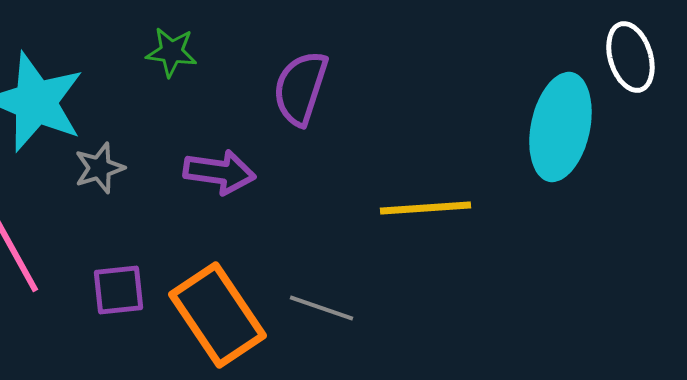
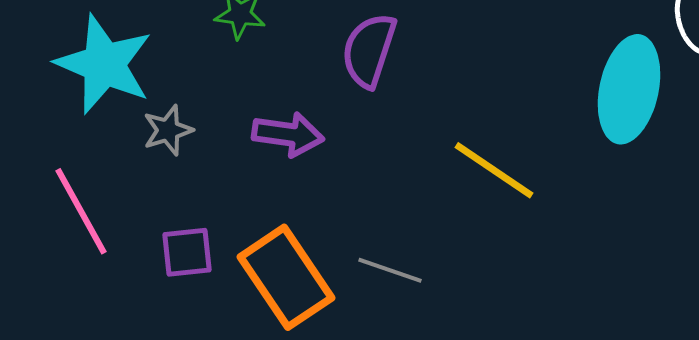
yellow line: (425, 208) -> (494, 170), turned 38

